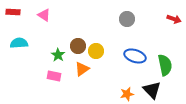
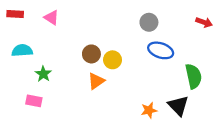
green star: (58, 55) -> (43, 74), moved
blue ellipse: (135, 56) -> (161, 50), moved
pink rectangle: (54, 76) -> (34, 101), moved

